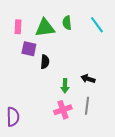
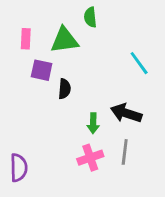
green semicircle: (67, 23) -> (90, 17), moved
cyan line: (97, 25) -> (139, 63), moved
black arrow: (88, 79) -> (126, 113), size x1.5

